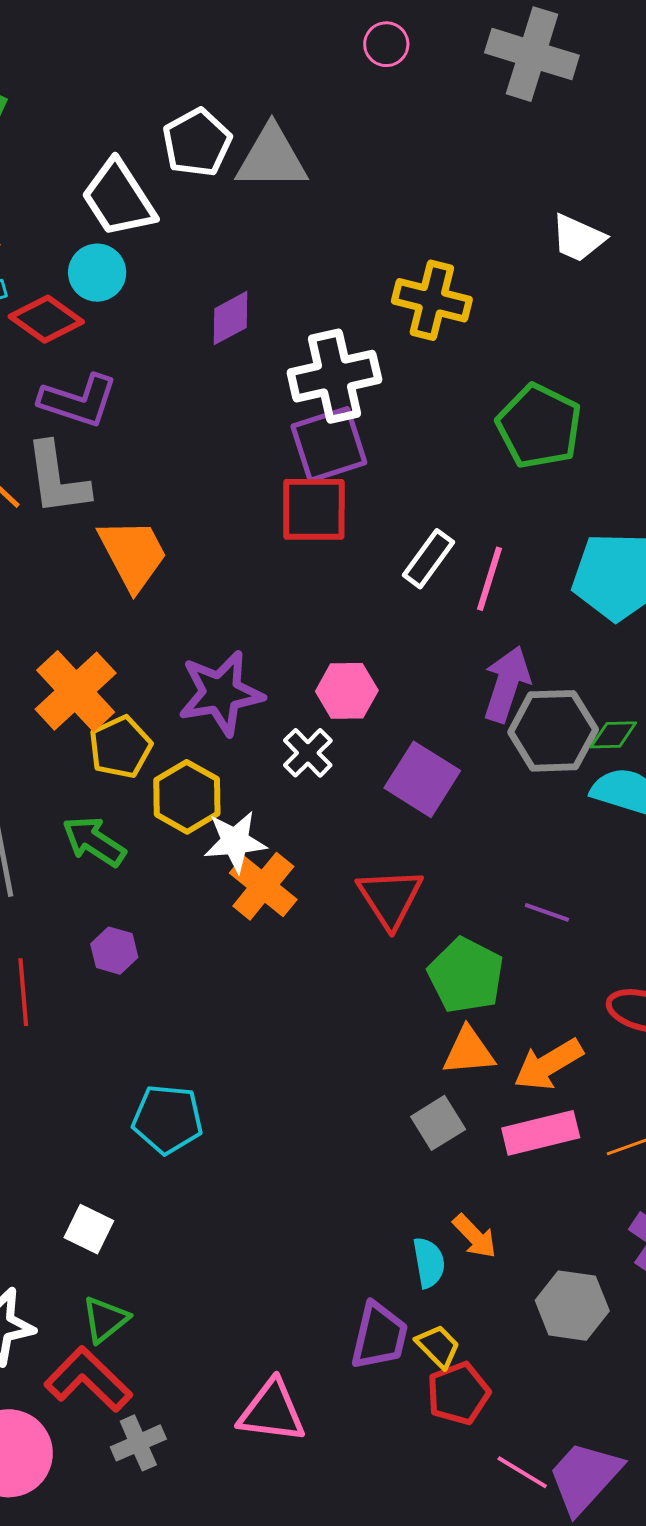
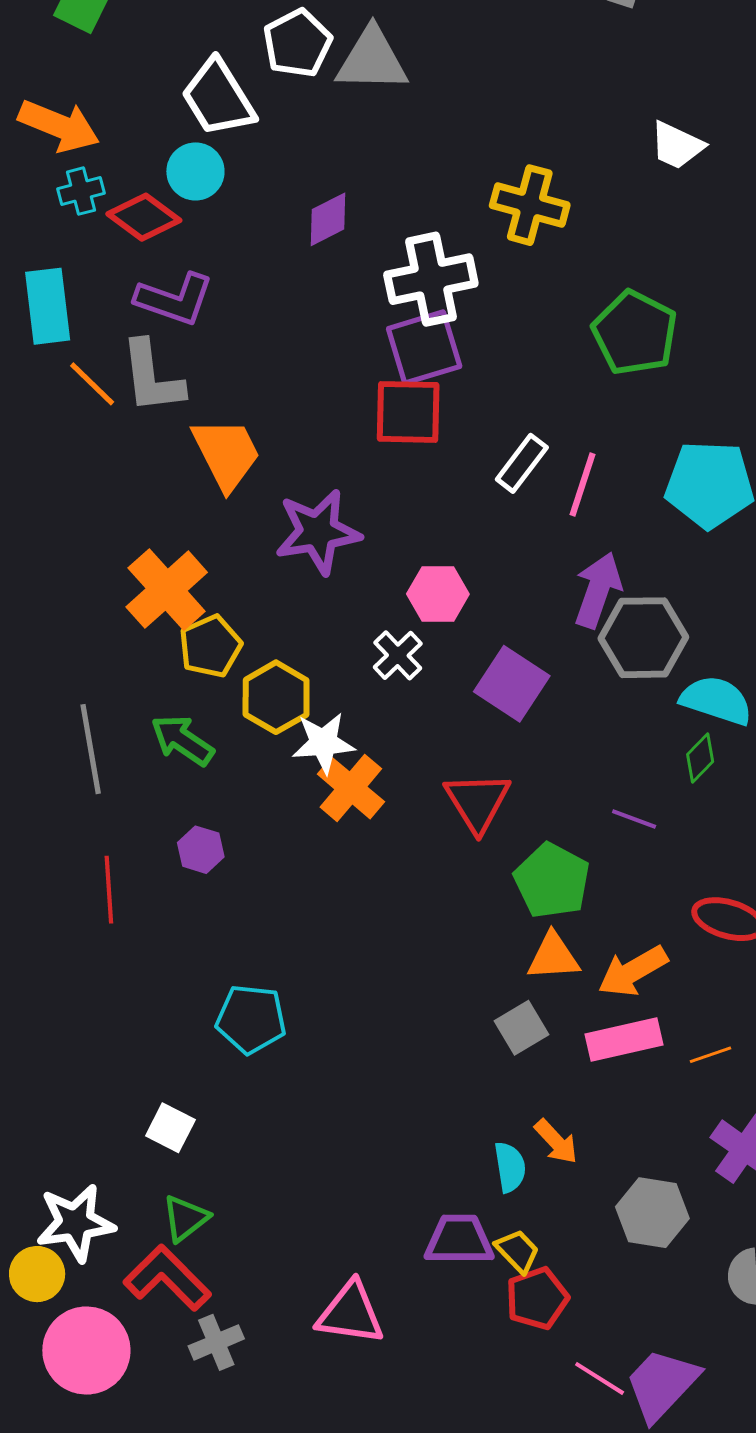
purple star: (221, 693) -> (318, 532), moved
green diamond: (613, 735) -> (700, 758), moved, turned -45
purple trapezoid: (379, 1336) -> (459, 1240), turned -104

